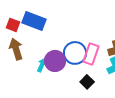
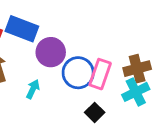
purple circle: (55, 61) -> (51, 52), moved

